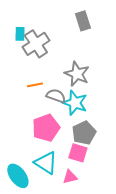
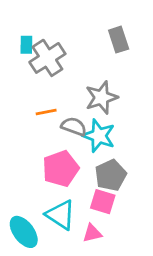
gray rectangle: (83, 21) -> (119, 40), moved
gray star: (77, 74) -> (101, 98), turned 30

